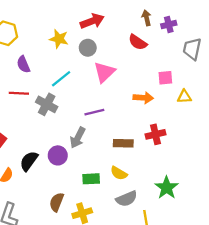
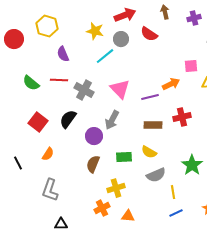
brown arrow: (147, 18) -> (165, 12), moved
red semicircle: (138, 42) -> (149, 34), moved
pink triangle: (104, 72) -> (120, 89), moved, turned -30
cyan line: (61, 79) -> (105, 56), moved
orange arrow: (143, 98) -> (171, 84), turned -30
purple line: (94, 112) -> (150, 97), moved
black semicircle: (29, 161) -> (68, 119), moved
brown semicircle: (57, 202) -> (93, 164), moved

